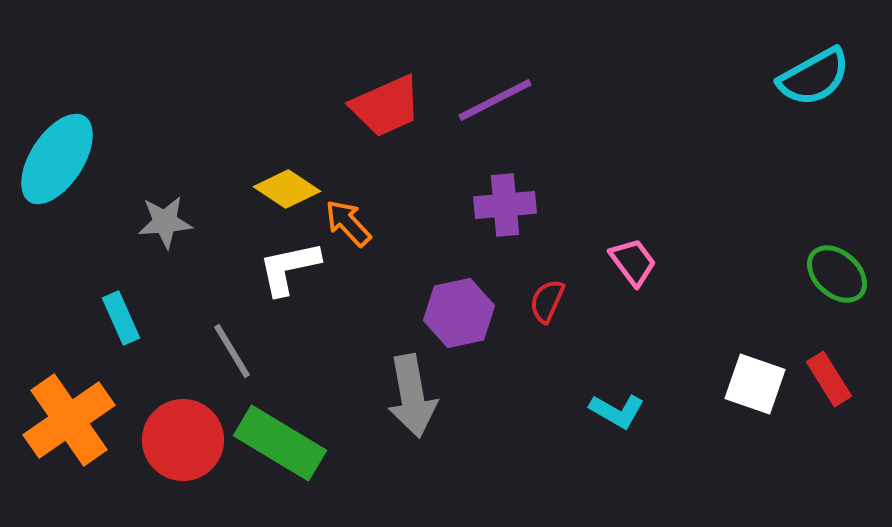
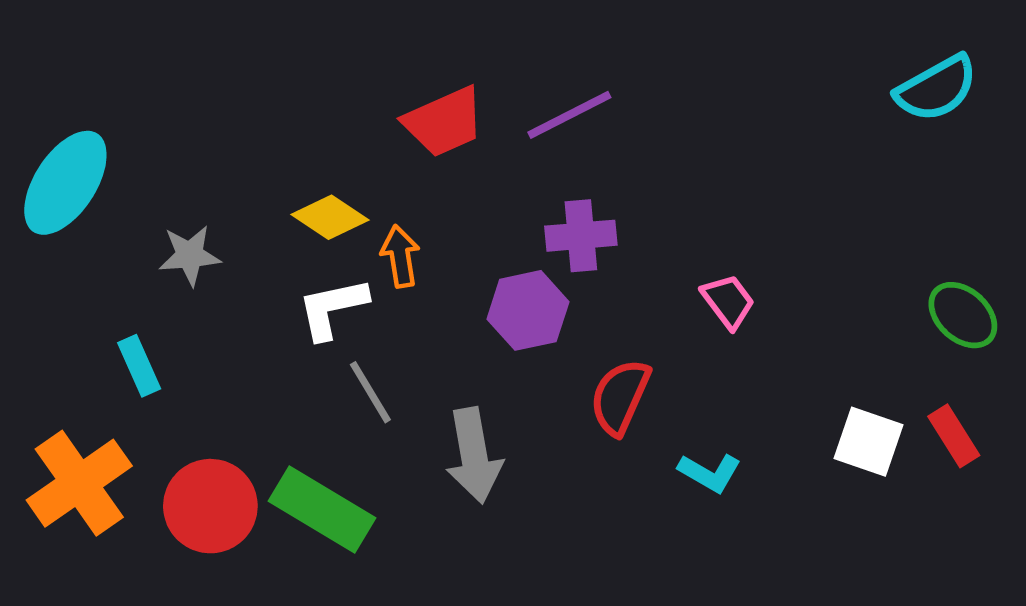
orange arrow: (348, 223) -> (400, 256), turned 34
red semicircle: (547, 301) -> (620, 397), moved, size x1.5
purple hexagon: (459, 313) -> (528, 310), moved
gray line: (232, 351) -> (370, 392), moved

